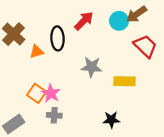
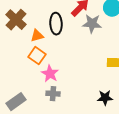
gray star: (92, 67) -> (92, 24), moved
orange square: (37, 93) -> (37, 56), moved

